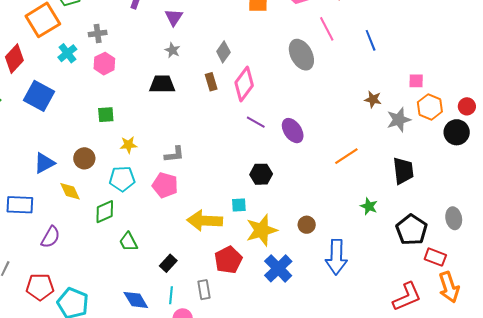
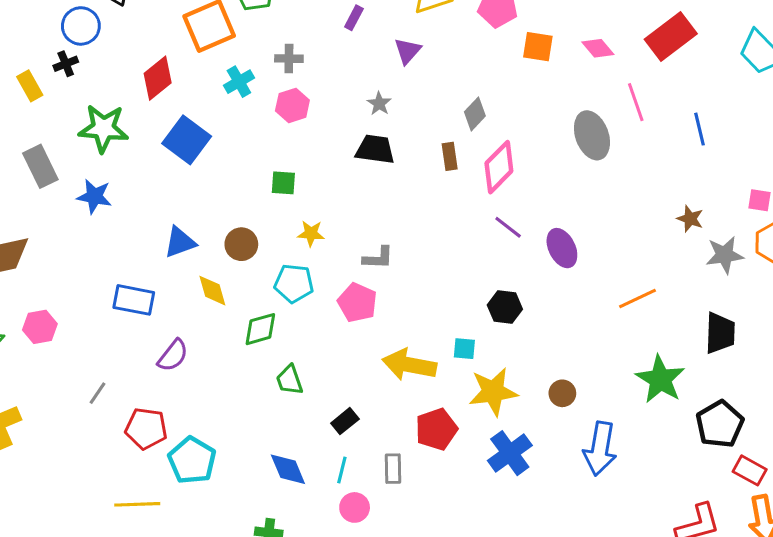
gray star: (172, 50) -> (379, 104), moved
green star: (369, 206) -> (660, 379), size x1.8

